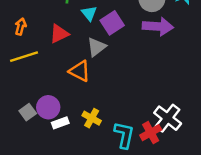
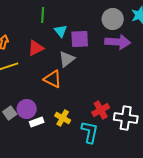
purple square: (112, 23) -> (80, 39), turned 30
white cross: (168, 118) -> (126, 118), turned -30
red cross: (151, 133) -> (101, 110), moved

